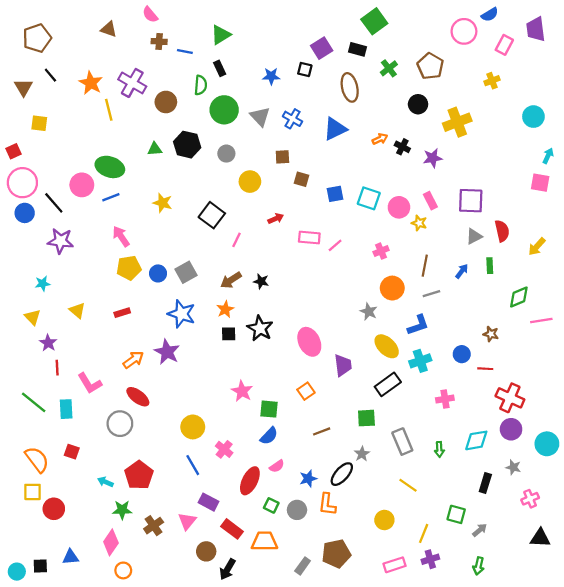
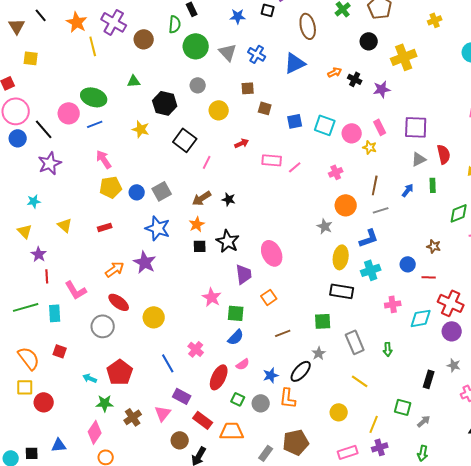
black hexagon: (187, 145) -> (165, 103), moved
purple star: (61, 241) -> (50, 163), turned -30
yellow ellipse: (387, 346) -> (341, 257), turned 55
purple trapezoid: (343, 365) -> (244, 274), moved
black rectangle: (388, 384) -> (342, 291), turned 45
green line: (34, 402) -> (26, 307), turned -55
yellow circle: (193, 427) -> (154, 317), moved
cyan diamond: (476, 440) -> (421, 318), moved

